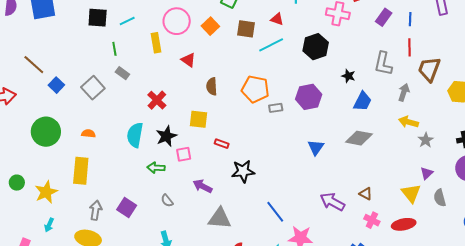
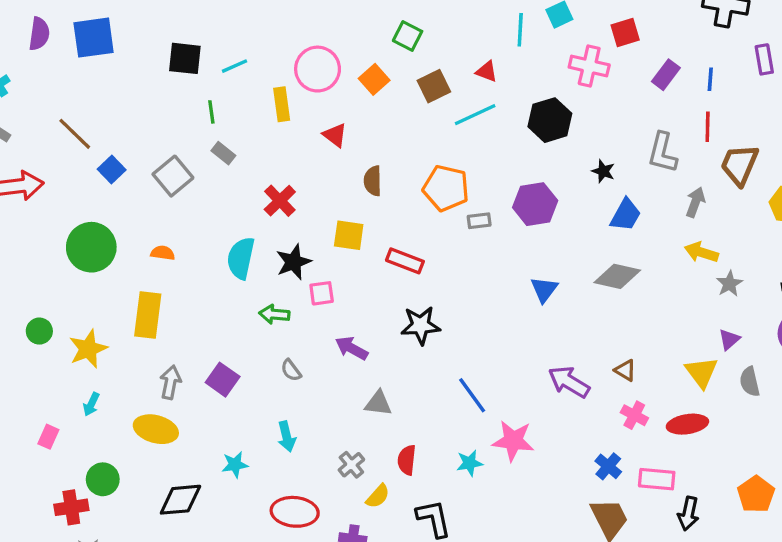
brown square: (246, 29) -> (434, 86), turned -36
red rectangle: (222, 144) -> (405, 261), moved, size x1.5
gray triangle: (220, 218) -> (378, 403), size x0.7

